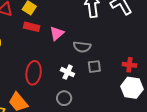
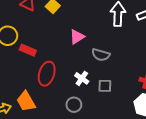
red rectangle: (32, 27) -> (28, 50), moved
gray square: (94, 67) -> (105, 86), moved

